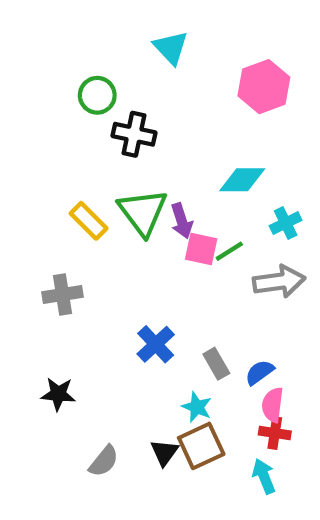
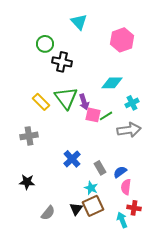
red cross: (275, 433) -> (134, 208), moved

